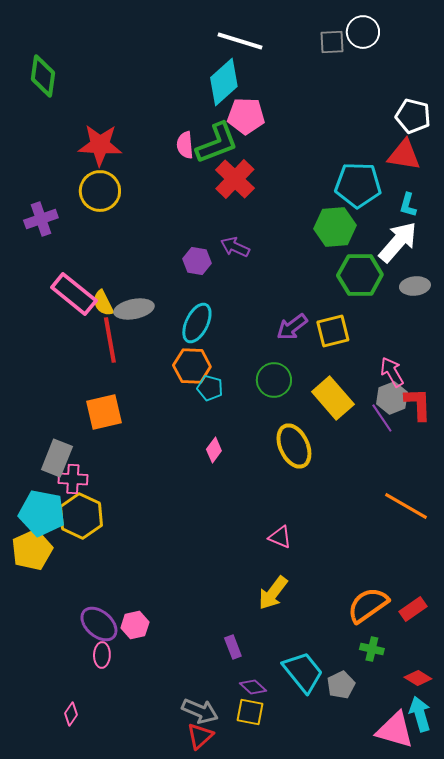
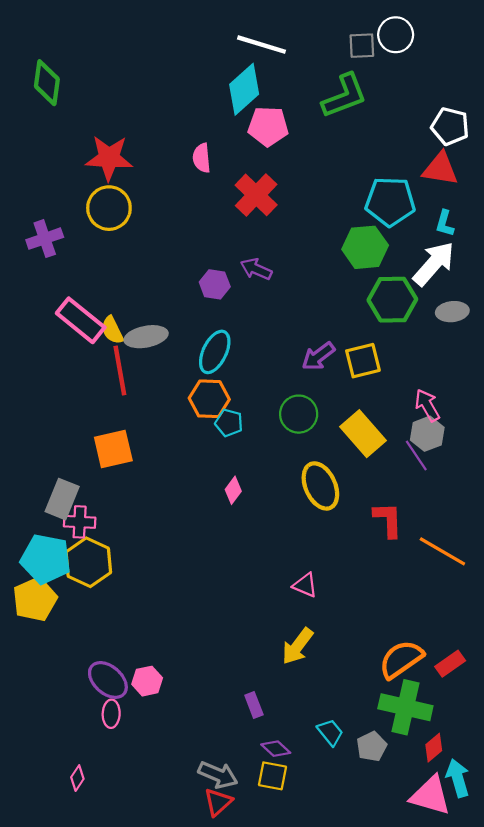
green L-shape: (217, 143) -> (344, 96), moved
red L-shape: (418, 404) -> (388, 520), moved
green cross: (372, 649) -> (405, 707), size x2.0
cyan trapezoid: (303, 672) -> (330, 732), size x0.6
red diamond: (418, 678) -> (434, 748), moved, turned -72

